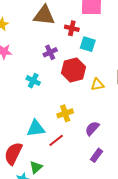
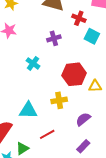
red hexagon: (73, 70) -> (74, 74), moved
yellow triangle: (97, 85) -> (95, 86), moved
red line: (56, 140) -> (47, 134), moved

